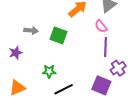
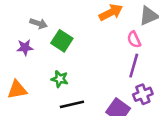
gray arrow: (31, 31) -> (39, 24), moved
green square: (58, 35) -> (62, 41), moved

